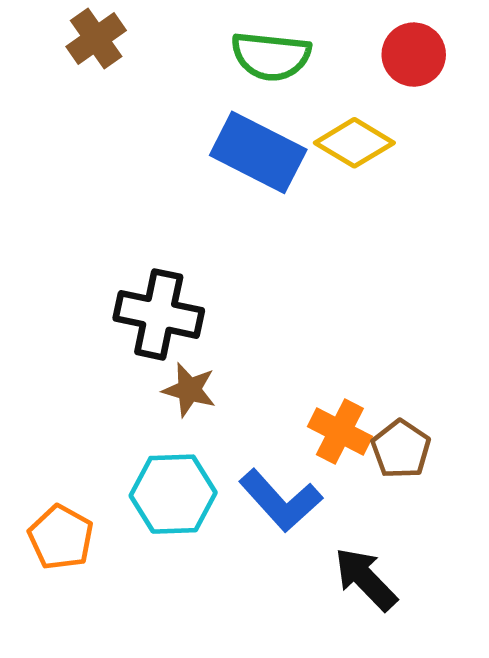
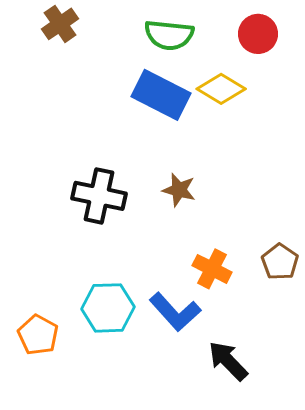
brown star: (189, 390) -> (179, 190), moved
brown pentagon: (401, 449) -> (280, 262), moved

